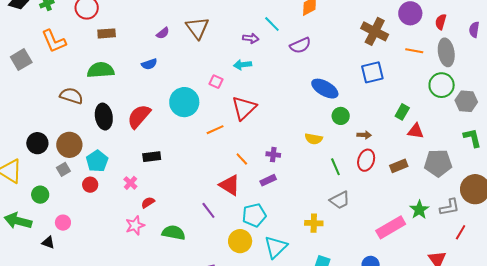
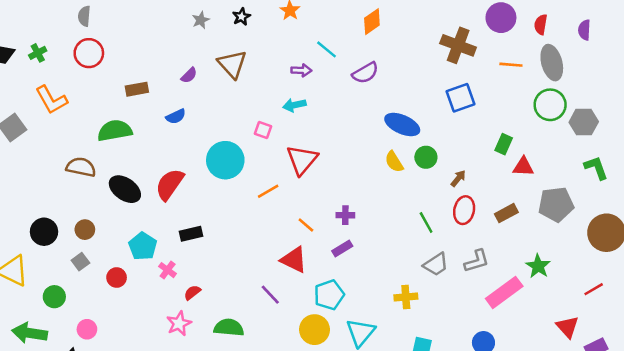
brown rectangle: (107, 33) -> (137, 89), moved
black ellipse: (104, 117) -> (125, 189), turned -40
brown arrow: (364, 135) -> (458, 178), turned -48
yellow semicircle: (314, 139) -> (394, 162), moved, turned 54
brown circle: (69, 145) -> (85, 230), size x0.6
cyan pentagon: (97, 161) -> (143, 246), moved
gray L-shape: (450, 207) -> (477, 261), moved
red line: (461, 232) -> (594, 289), turned 35

